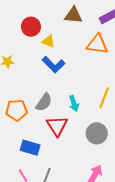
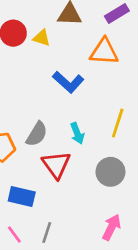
yellow triangle: (48, 41) -> (42, 38), moved
blue L-shape: (53, 65) -> (68, 82), moved

